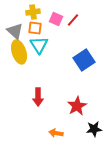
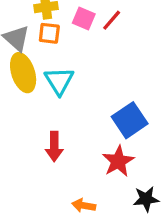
cyan triangle: (39, 45) -> (59, 81), moved
blue square: (84, 60) -> (130, 120), moved

